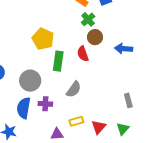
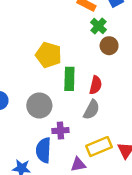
red semicircle: (83, 54) -> (96, 85), moved, turned -140
blue semicircle: (24, 108) -> (43, 150), moved
yellow rectangle: (76, 121) -> (99, 147), size x1.5

